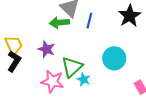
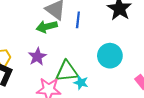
purple star: (46, 49) -> (37, 57), turned 30
green triangle: (72, 67) -> (67, 71), turned 45

